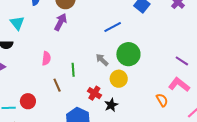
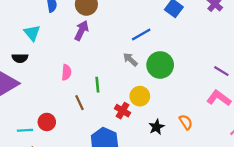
gray arrow: (102, 60) -> (130, 60), moved
yellow circle: (119, 79) -> (140, 96), moved
orange semicircle: (162, 100) -> (186, 122), moved
black star: (111, 105) -> (156, 127), moved

